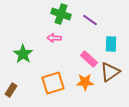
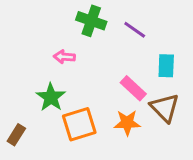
pink arrow: (54, 38) -> (64, 57), moved
green star: (23, 54) -> (51, 97), moved
brown triangle: (110, 72) -> (165, 108), turned -40

